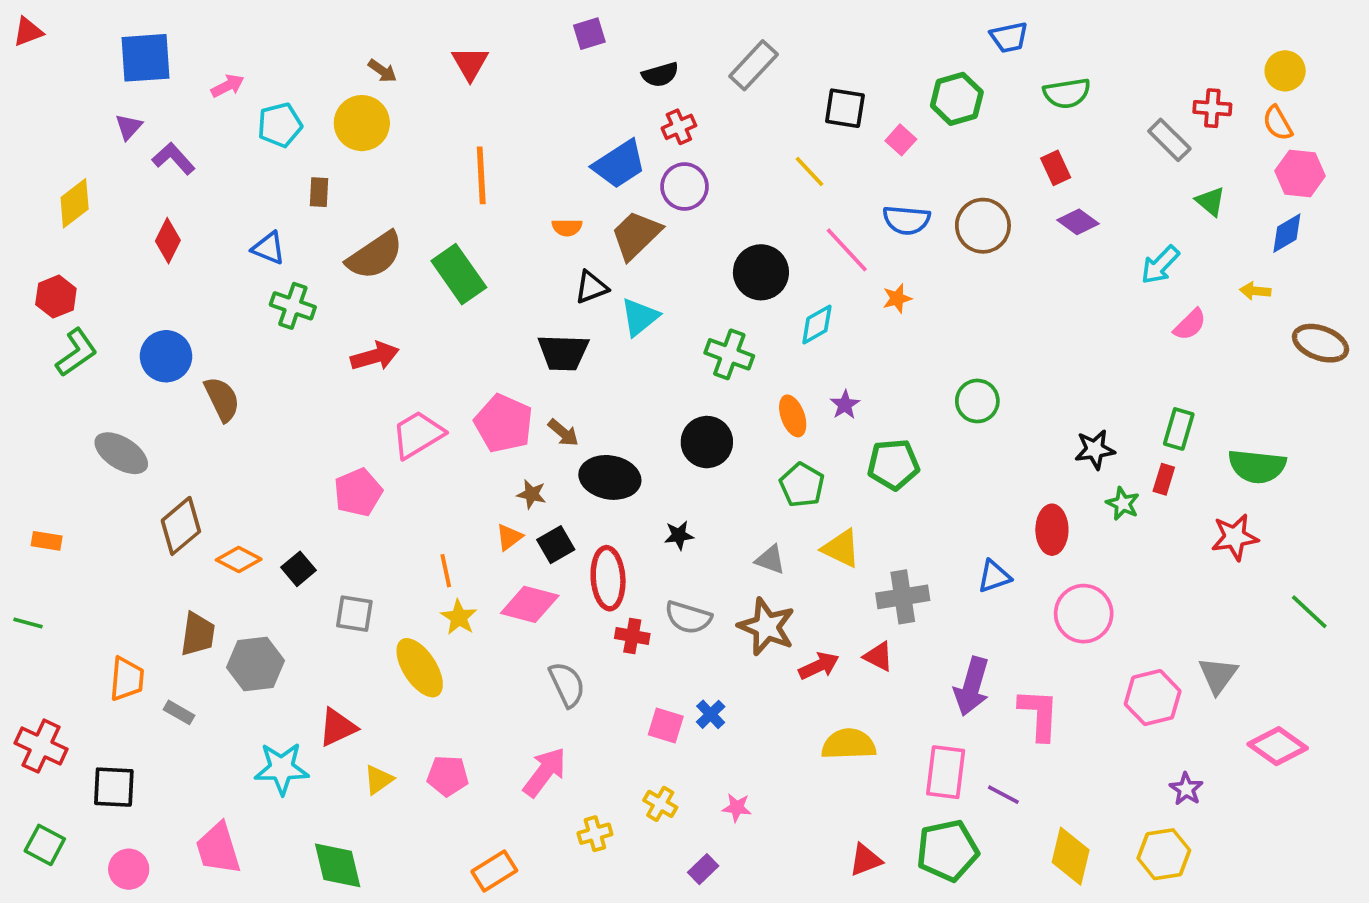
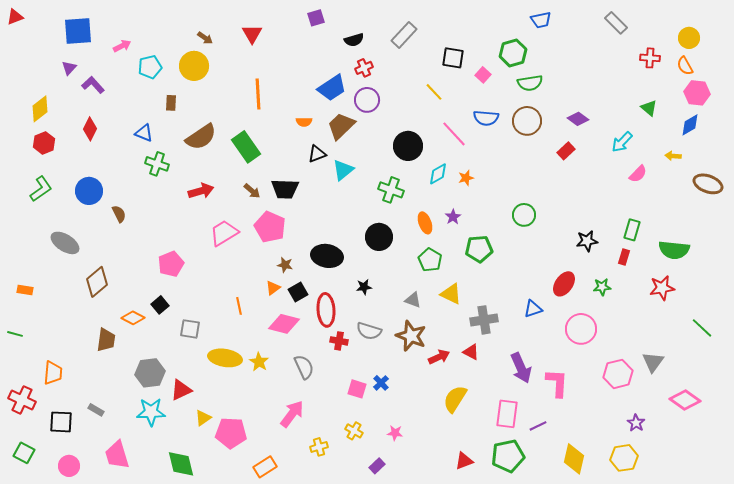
green semicircle: (1067, 93) -> (530, 83), moved
gray rectangle: (1169, 140) -> (616, 23), moved
red rectangle: (1056, 168) -> (566, 151), moved, turned 72
red hexagon: (56, 297) -> (44, 143), moved
orange star: (897, 298) -> (466, 178), moved
black trapezoid: (563, 353) -> (285, 189), moved
brown semicircle: (222, 399) -> (119, 214), size x0.7
brown arrow: (563, 433) -> (252, 191), moved
pink pentagon: (358, 492) -> (171, 264), moved
green star: (1123, 504) -> (602, 287), moved, turned -30
red ellipse: (1052, 530) -> (564, 284), turned 35
orange diamond: (239, 560) -> (133, 318), moved
yellow star: (459, 617) -> (259, 362), moved
gray hexagon: (256, 664) -> (150, 373), moved
yellow ellipse: (420, 668) -> (225, 358), turned -48
orange trapezoid: (127, 679) -> (53, 373), moved
purple arrow: (972, 686) -> (521, 368), turned -40
gray rectangle: (179, 712) -> (96, 410), moved
yellow semicircle: (849, 744) -> (455, 399), turned -56
pink pentagon: (448, 776) -> (231, 433), moved, size x1.4
purple line: (1003, 795) -> (538, 426), turned -54

